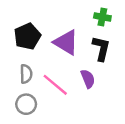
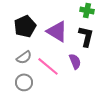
gray semicircle: (26, 74) -> (24, 57), turned 56

